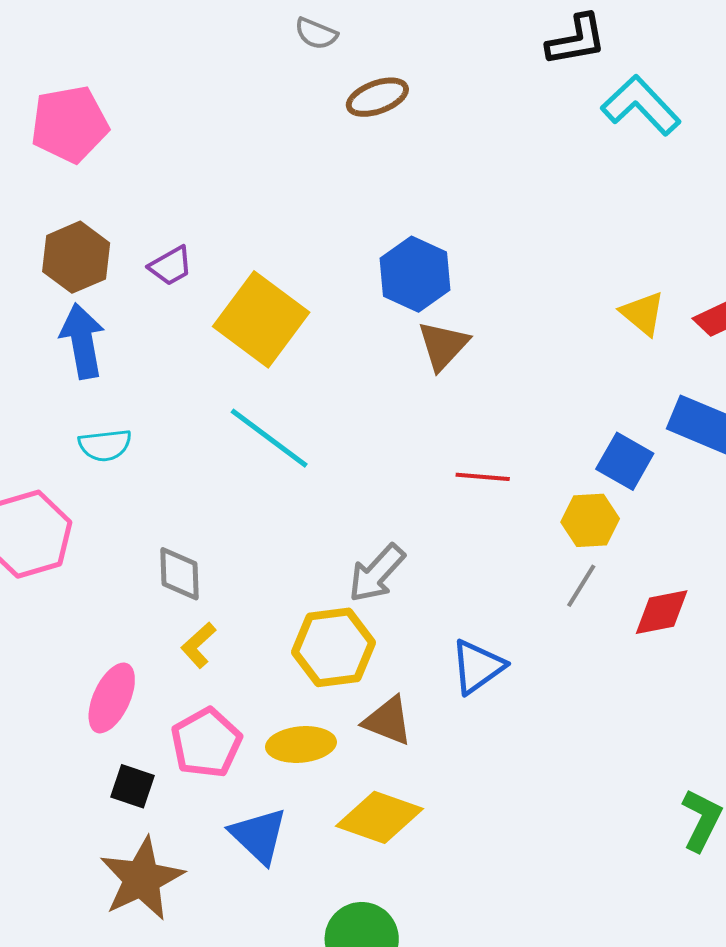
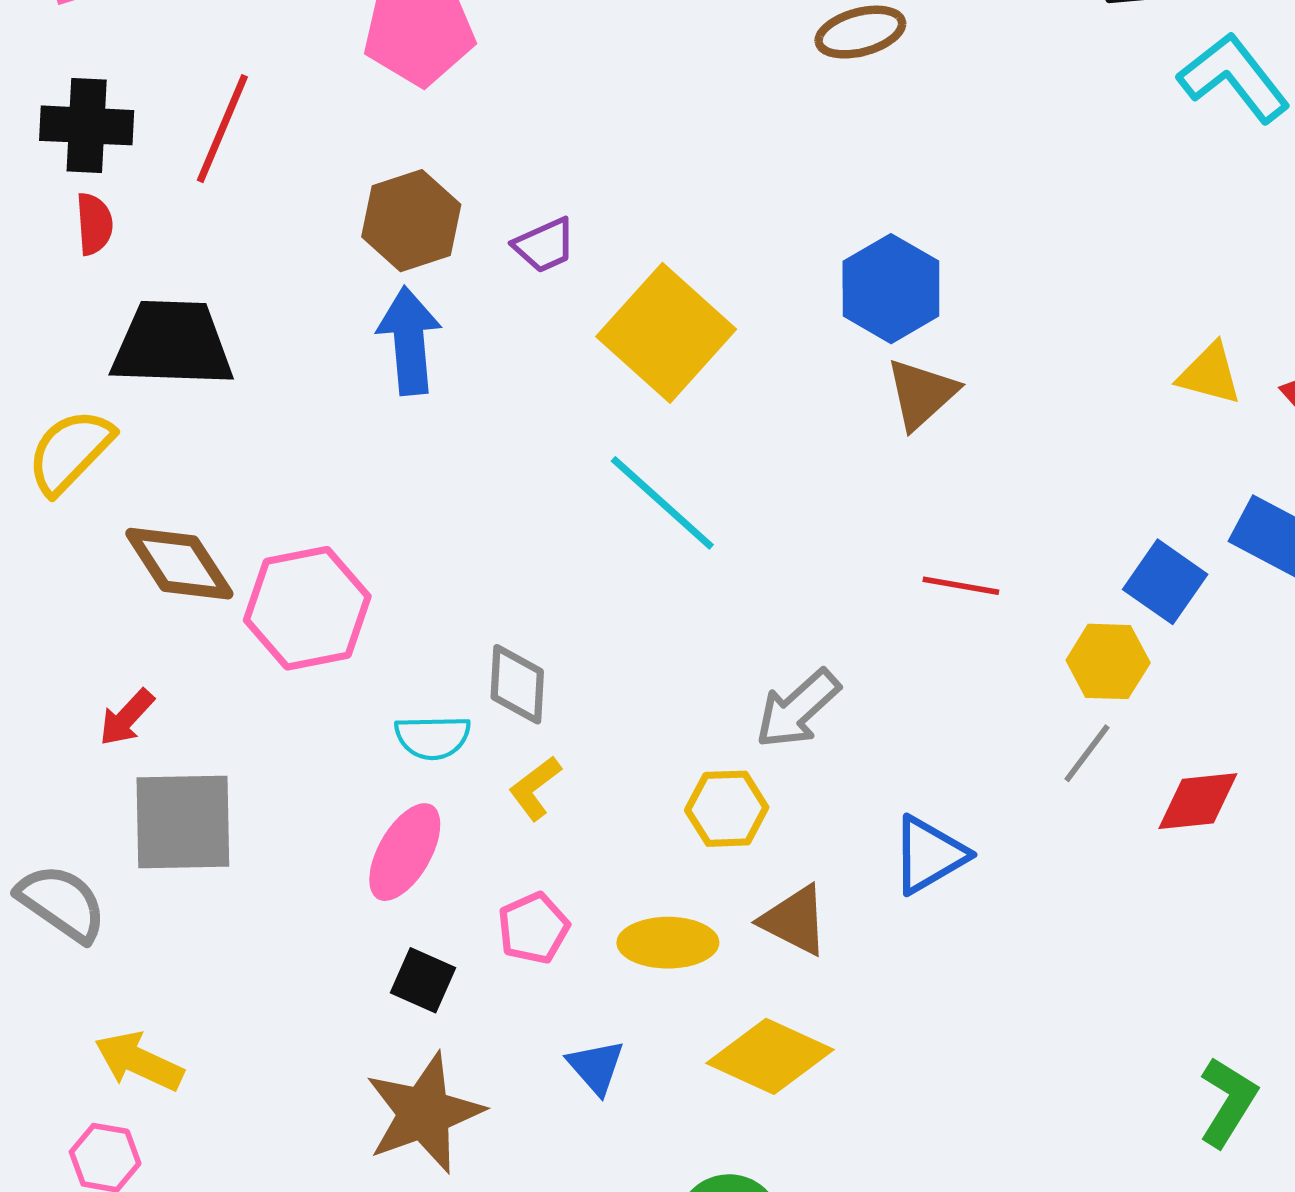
yellow triangle: (643, 313) -> (1210, 374), turned -30
cyan semicircle: (105, 445) -> (433, 737), moved
yellow hexagon: (333, 647) -> (727, 809), size x0.7
pink pentagon: (206, 743) -> (533, 928), size x0.7
blue triangle: (259, 836) -> (596, 1067), size x0.7

